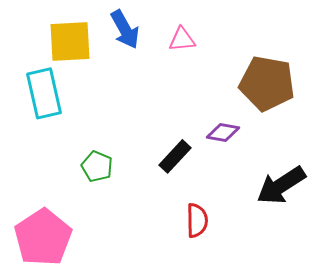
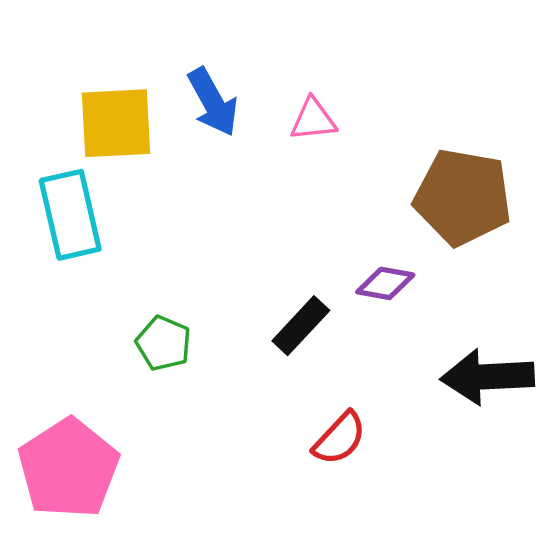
black arrow: (281, 185) -> (487, 377), turned 30
red semicircle: (197, 220) -> (340, 438), turned 44

